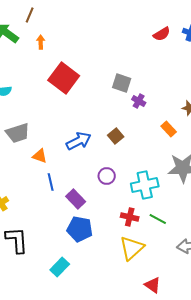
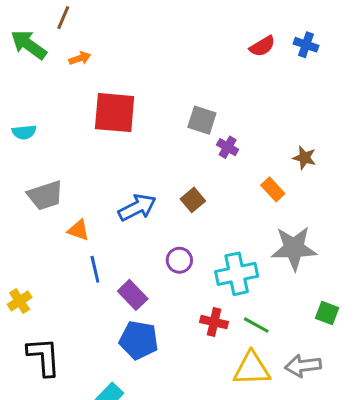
orange arrow: (41, 42) -> (80, 58), turned 72
red square: (64, 78) -> (115, 113), turned -32
yellow triangle: (132, 248) -> (252, 369), moved, turned 40

